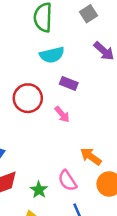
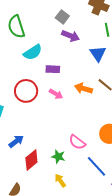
gray square: (89, 14) -> (62, 17), moved
orange arrow: (91, 156) -> (83, 88), moved

